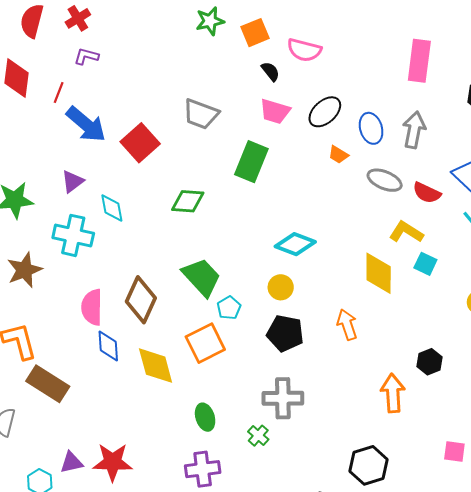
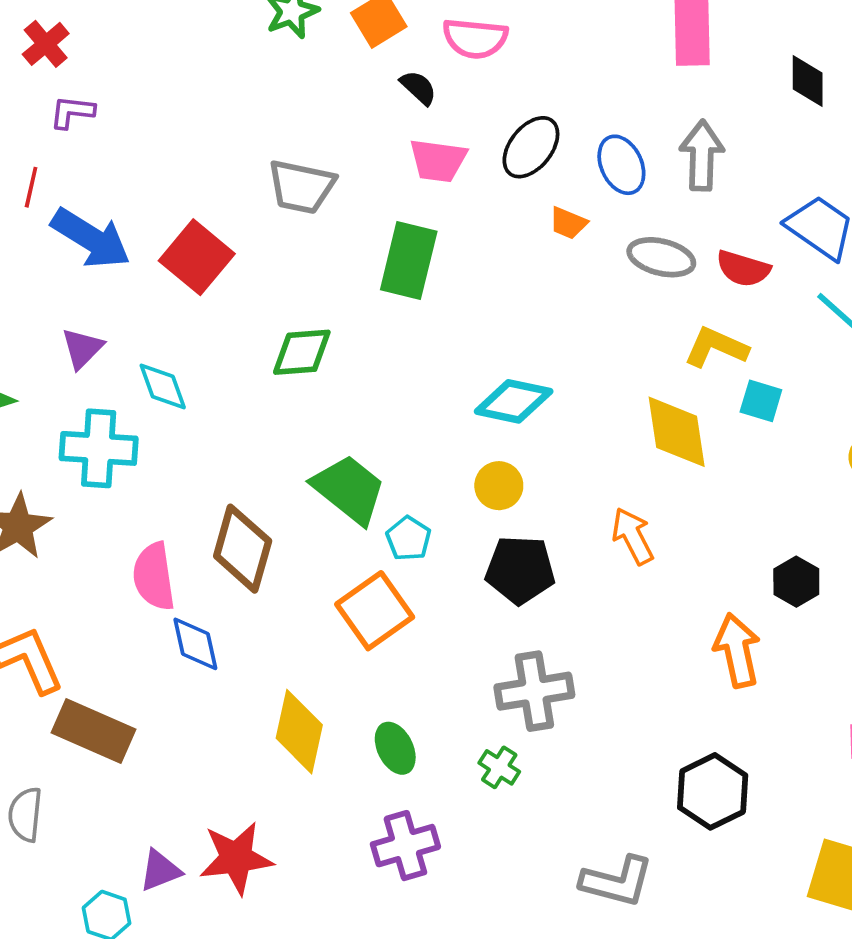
yellow diamond: (156, 366) -> (299, 732), moved, turned 36

